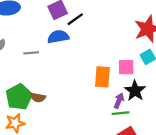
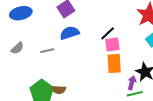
black line: (75, 19) -> (108, 33), moved
pink square: (126, 67) -> (112, 44), moved

